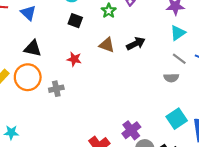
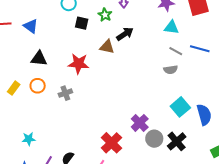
black square: (75, 21) -> (82, 23), moved
cyan triangle: (178, 33) -> (171, 27), turned 49
black arrow: (136, 44) -> (125, 34), moved
red star: (74, 59) -> (79, 64), size x1.5
orange circle: (28, 77) -> (38, 86), size x0.6

